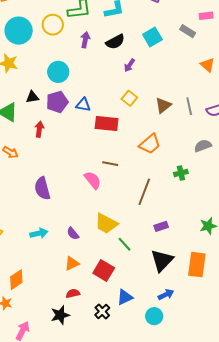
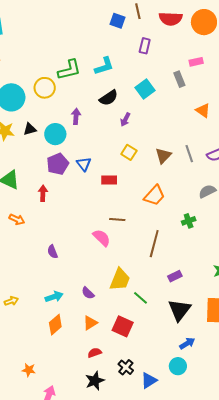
gray rectangle: (188, 31) -> (179, 79), turned 42
purple arrow: (85, 40) -> (76, 116), moved
black triangle: (32, 97) -> (30, 129), moved
blue triangle: (83, 105) -> (84, 164), turned 49
red rectangle: (107, 124) -> (109, 180), size x0.7
purple semicircle: (42, 188) -> (53, 252), size x0.6
yellow trapezoid: (106, 224) -> (120, 279), turned -90
orange diamond: (16, 280) -> (55, 325), moved
blue triangle: (125, 297) -> (149, 380), moved
black star: (60, 315) -> (95, 381), moved

